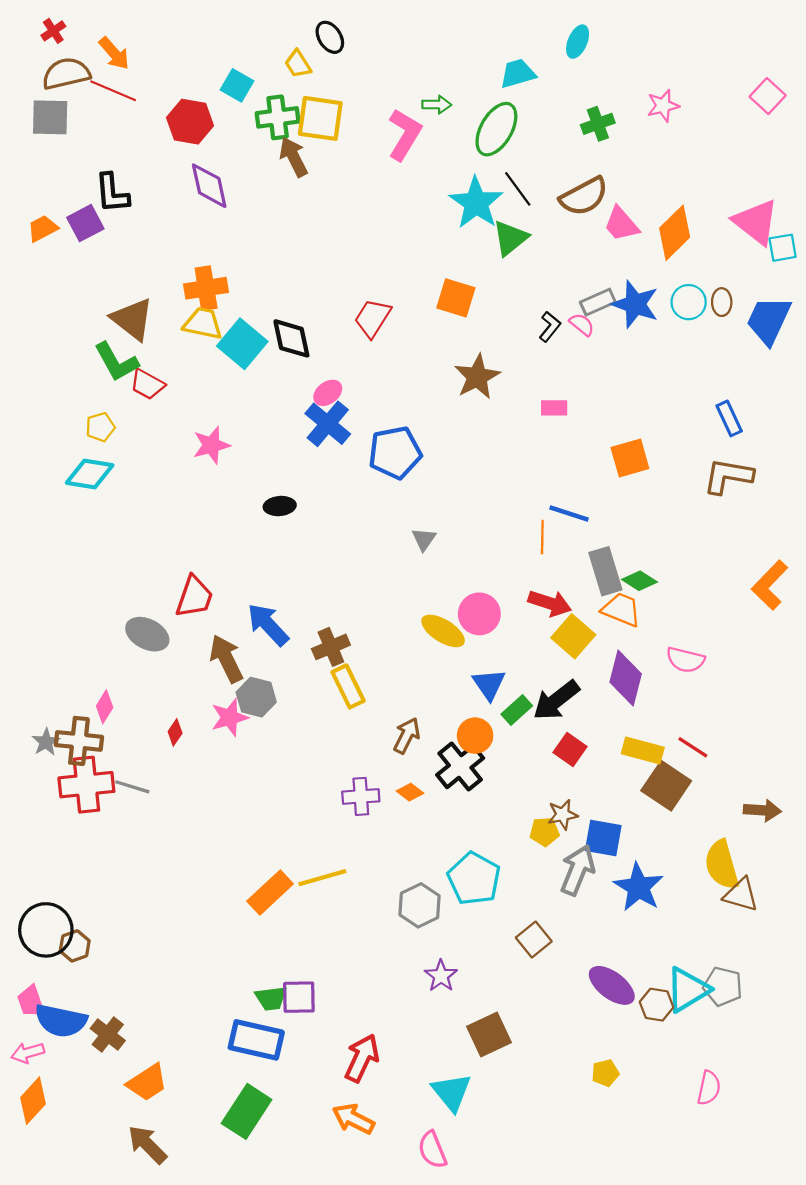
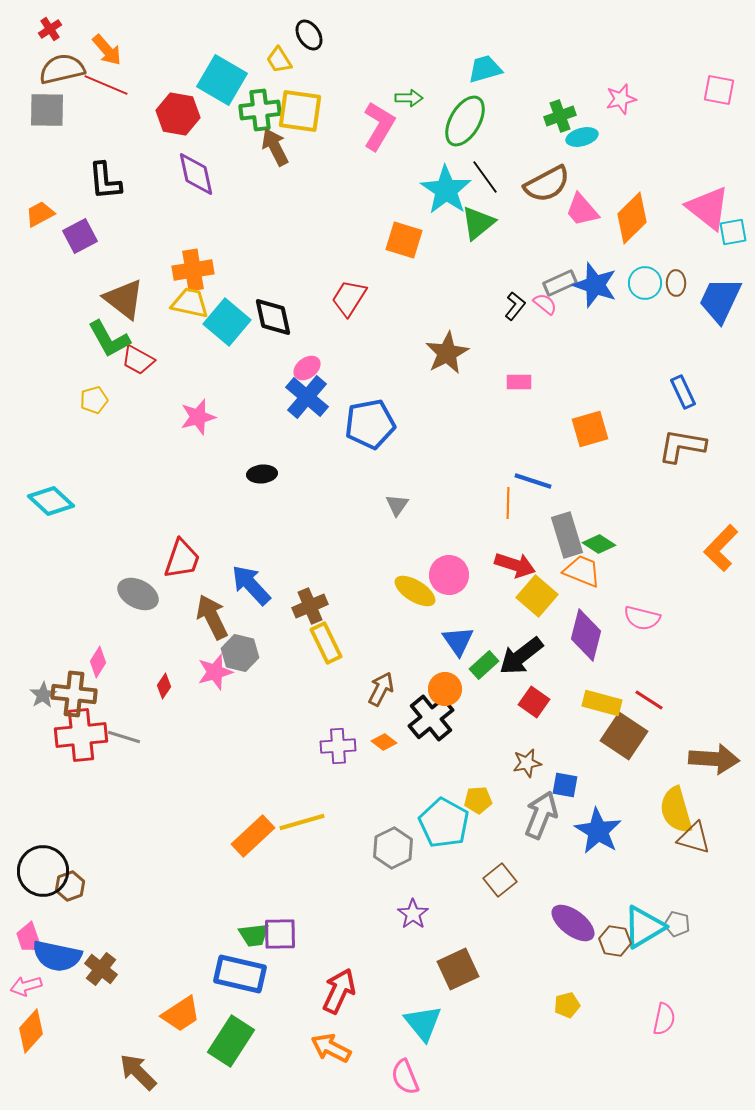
cyan ellipse: (578, 42) -> (582, 137), moved, turned 52
cyan square: (237, 85) -> (222, 80), size x1.6
pink square: (768, 96) -> (719, 90), turned -32
purple square: (85, 223) -> (80, 236), moved
orange square: (456, 298) -> (404, 240), moved
cyan diamond: (90, 474) -> (51, 501), moved, turned 33
brown arrow: (762, 810) -> (714, 759), size x1.4
yellow pentagon: (544, 832) -> (478, 800), moved
blue square: (603, 838) -> (565, 785), size x0.7
gray pentagon: (723, 986) -> (677, 924), size x0.7
orange trapezoid: (147, 1083) -> (181, 1014), moved

